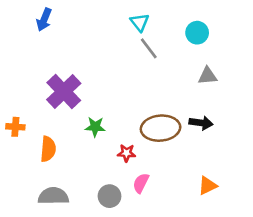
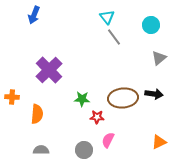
gray triangle: (208, 76) -> (159, 58), turned -35
green star: (95, 127) -> (82, 99), moved
gray semicircle: (53, 196) -> (41, 150), size x0.7

